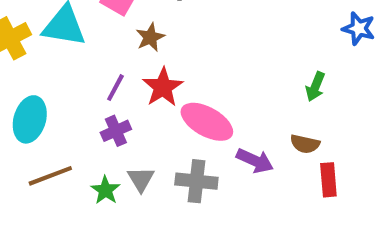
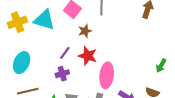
red star: (163, 87) -> (88, 56), turned -30
pink ellipse: (207, 122) -> (107, 75), turned 60

